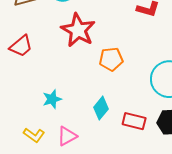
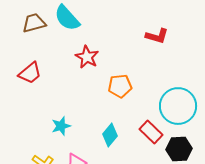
red star: (78, 30) -> (87, 57), size x0.7
red rectangle: (134, 121) -> (151, 132), moved, turned 30

